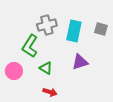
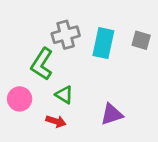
purple triangle: (80, 62) -> (112, 114), moved
red arrow: (50, 92) -> (56, 121), moved

